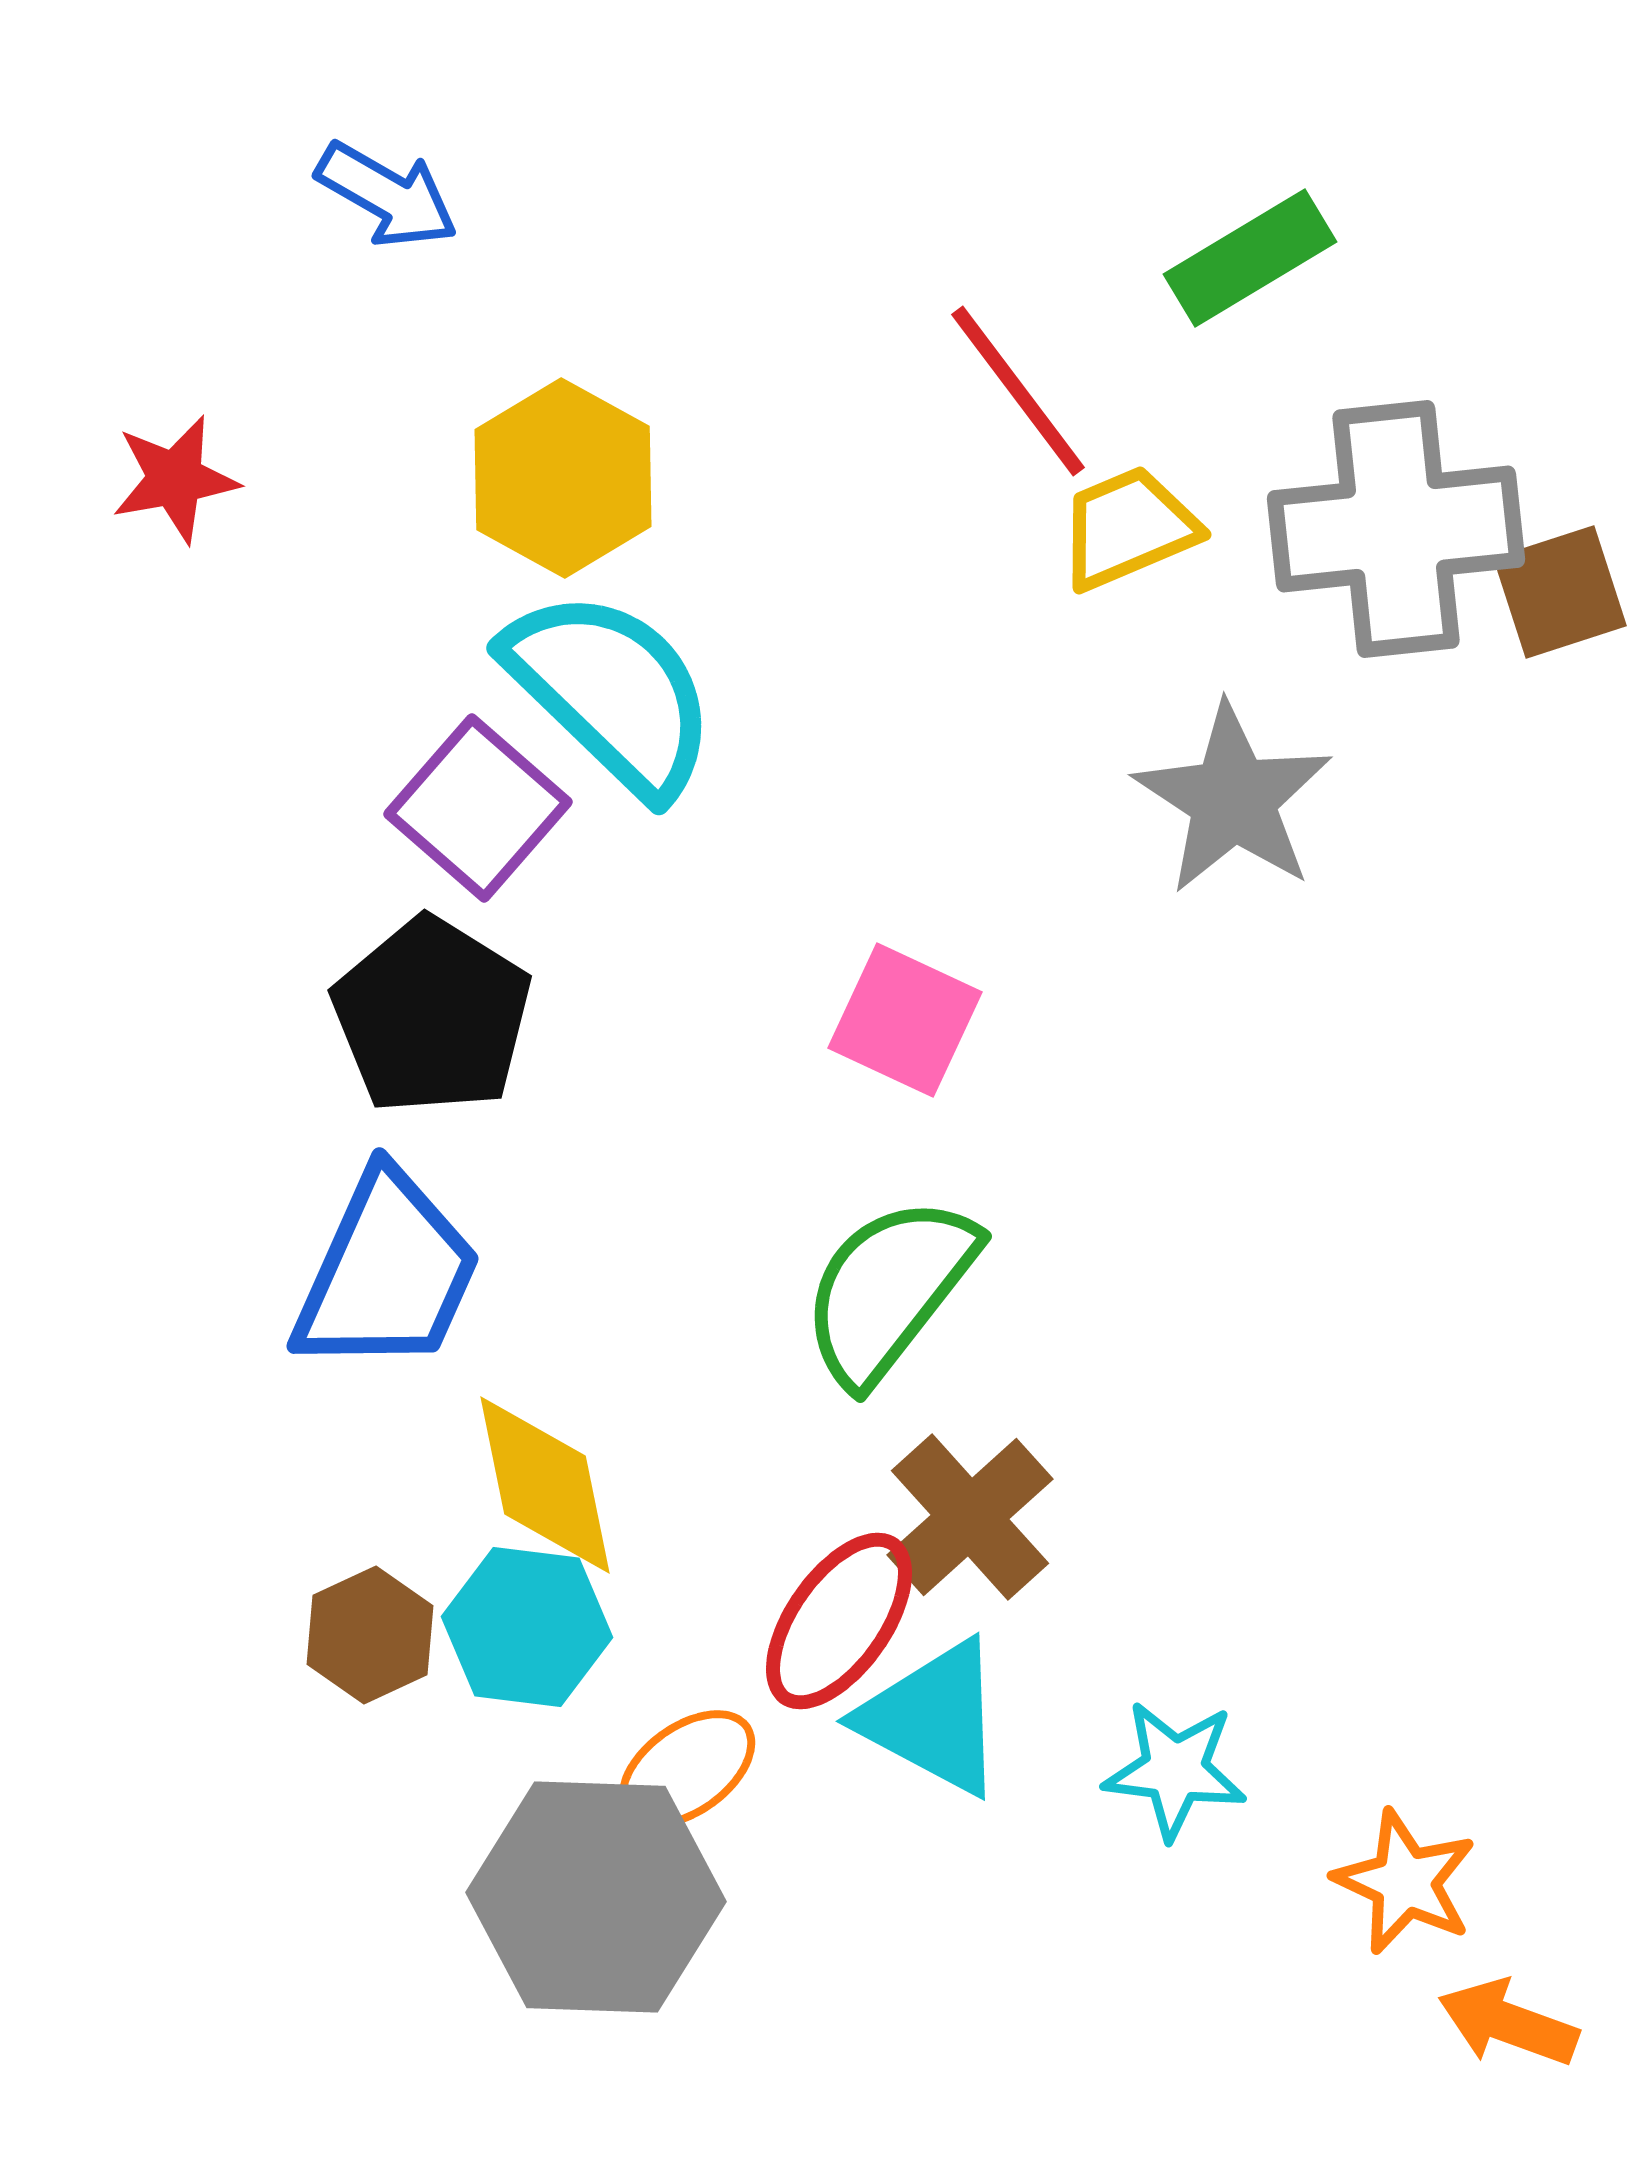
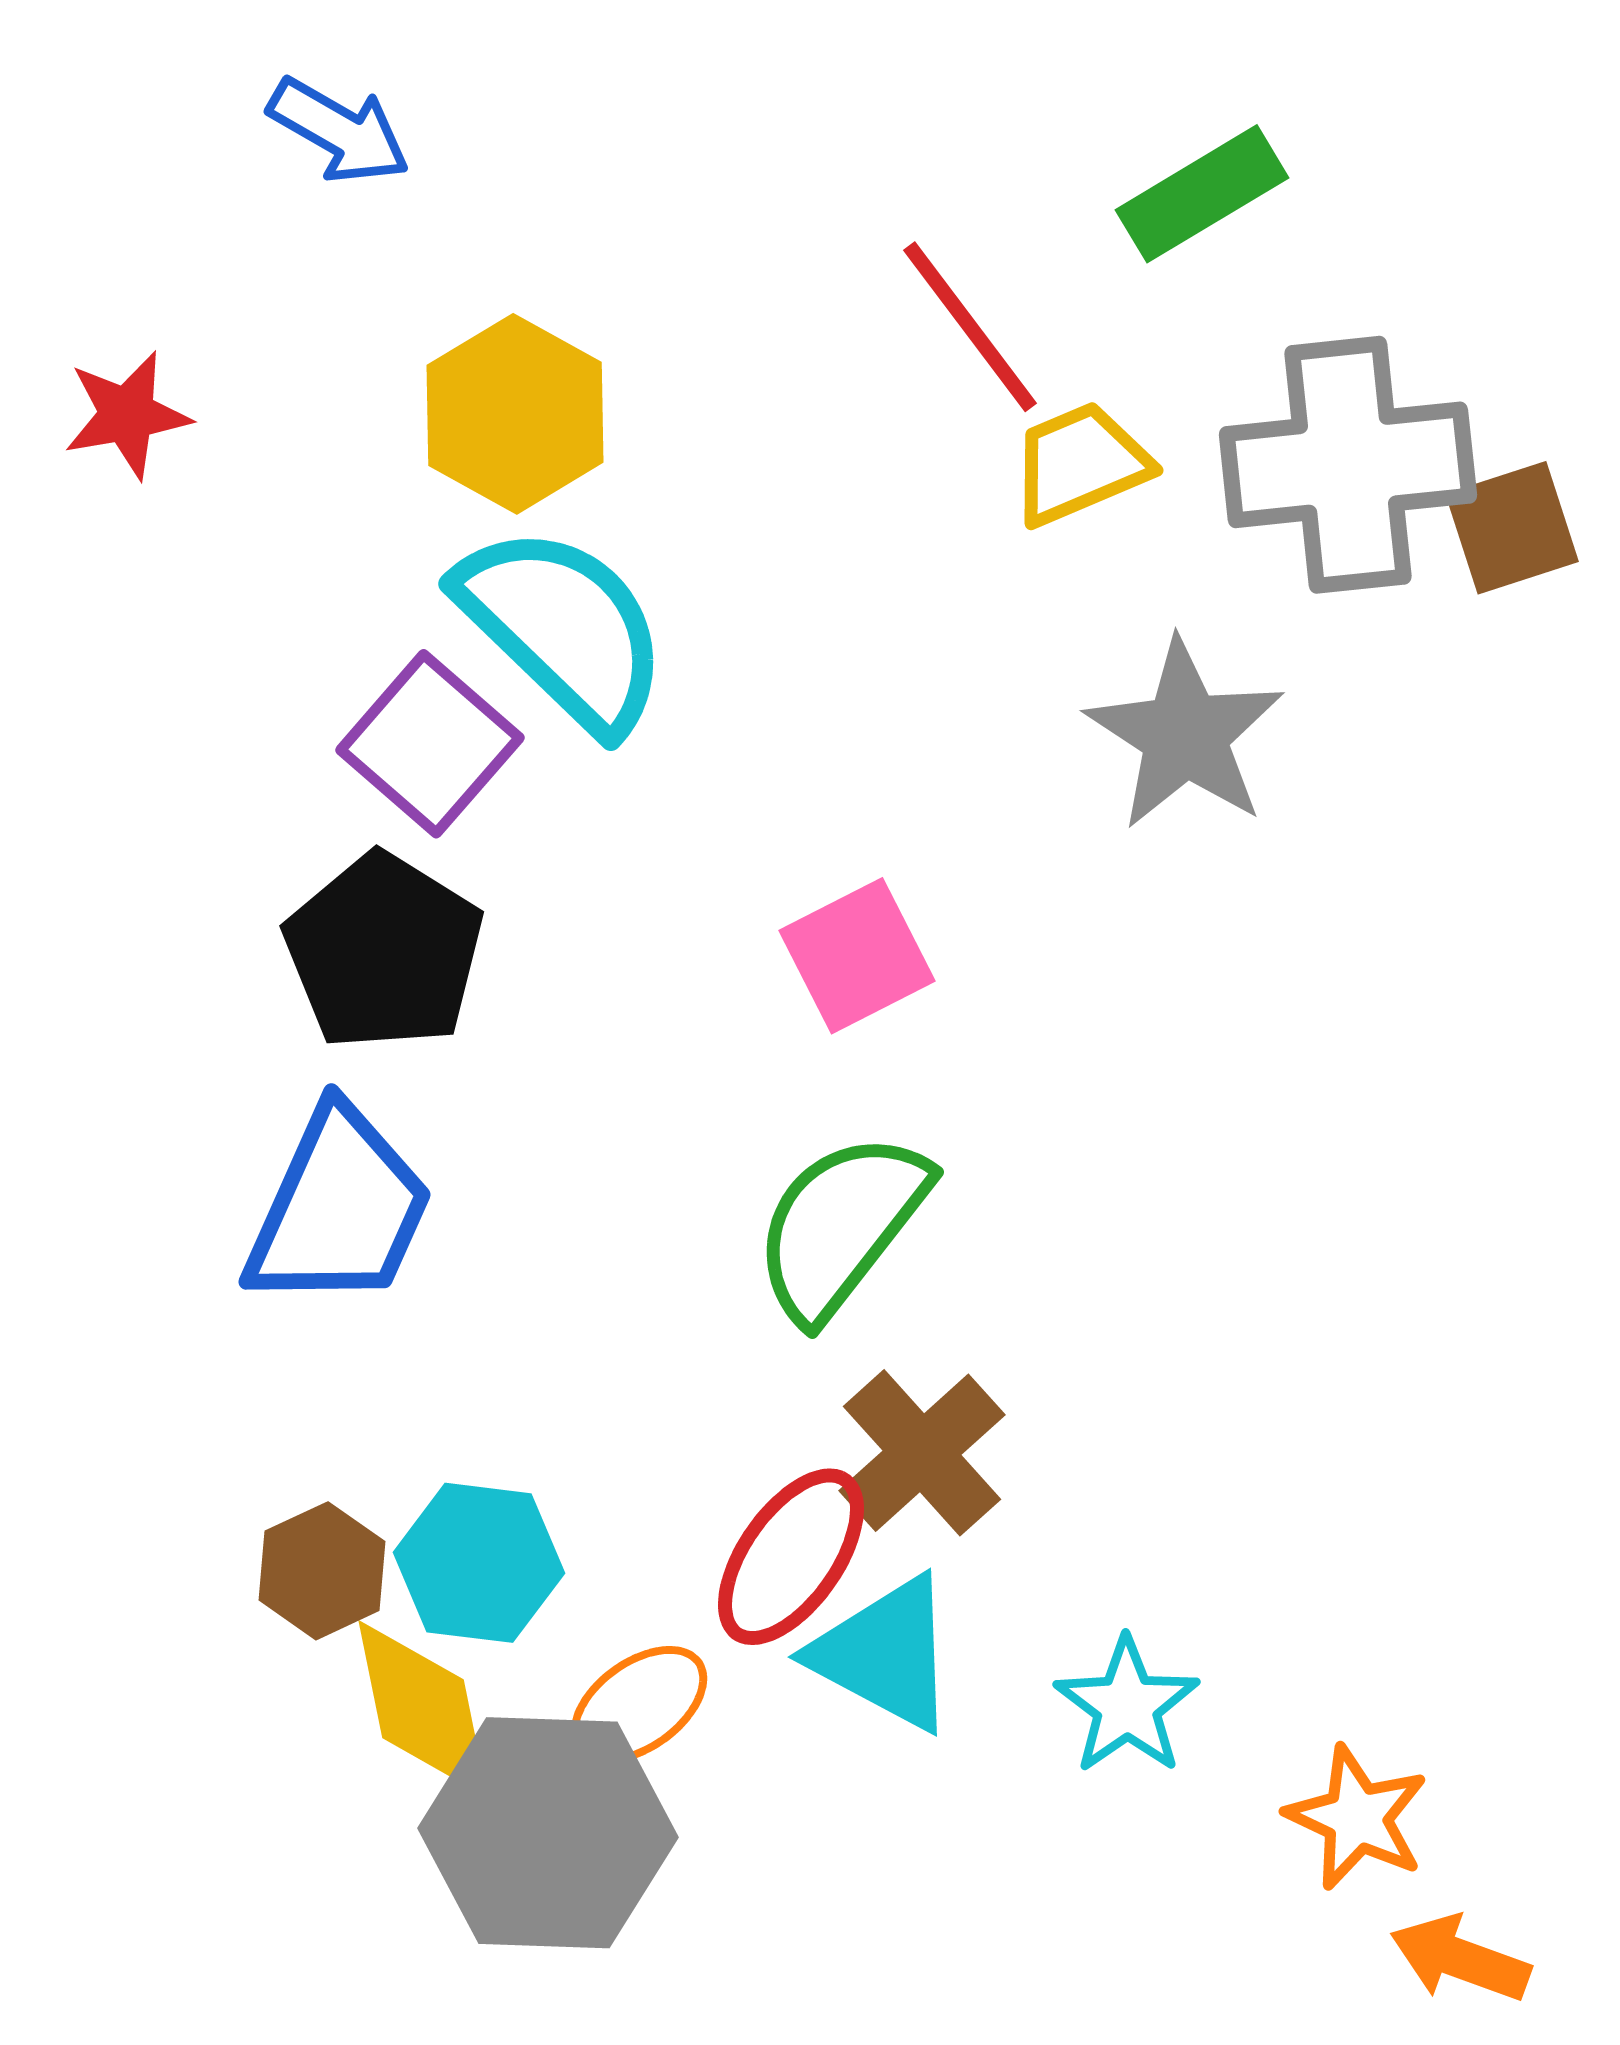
pink square: (905, 1020) -> (857, 956), turned 38
yellow diamond: (545, 1485) -> (423, 1709), moved
cyan star: (1175, 1770) -> (1127, 1706), turned 30

